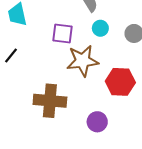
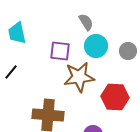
cyan circle: (100, 28) -> (96, 46), size x1.5

